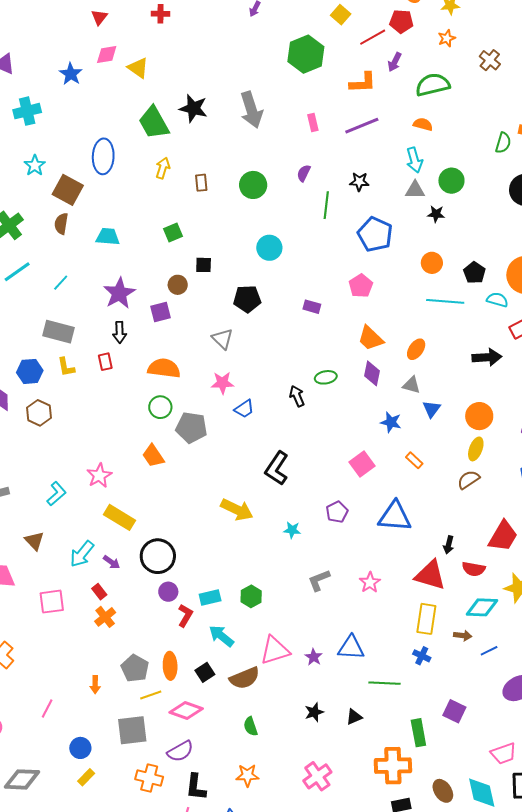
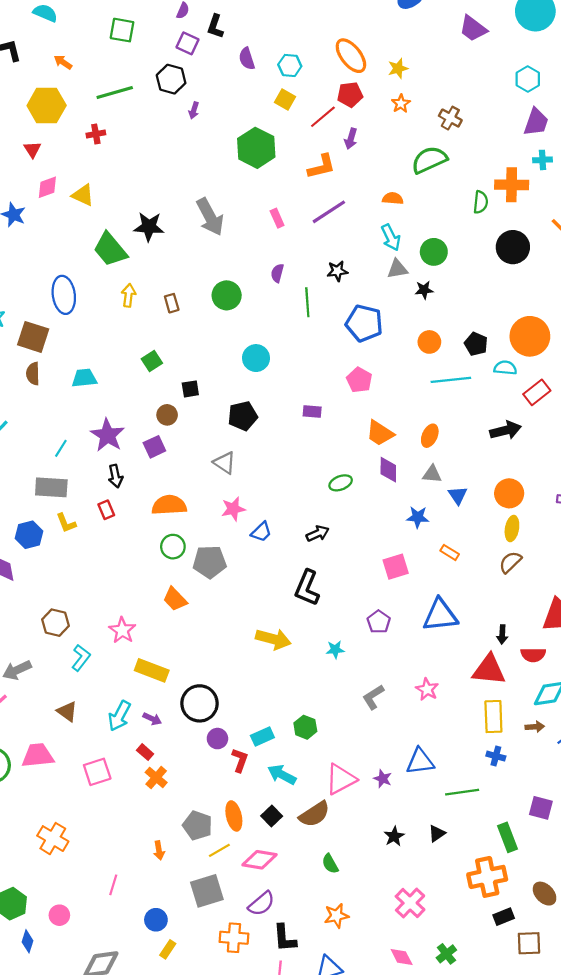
green semicircle: (433, 85) -> (429, 160), moved
cyan line: (61, 283) -> (61, 448), moved
black arrow: (297, 396) -> (318, 534), moved, turned 100
brown hexagon: (39, 413) -> (55, 623), moved
pink square: (362, 464) -> (396, 567), turned 30

